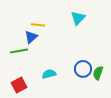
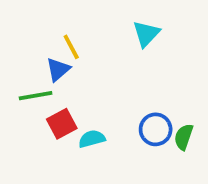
yellow line: (38, 25) -> (71, 47), turned 56
red square: (19, 85) -> (62, 124), moved

